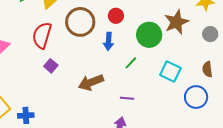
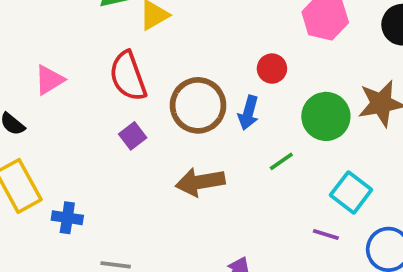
brown circle: (80, 22) -> (198, 105), moved
red semicircle: (42, 35) -> (128, 76), turned -48
purple line: (127, 98) -> (326, 235), moved

